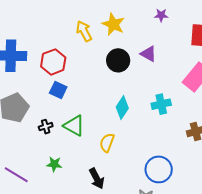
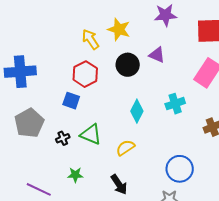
purple star: (161, 15) -> (166, 15), size x1.6
red hexagon: (53, 62) -> (85, 74), moved
yellow semicircle: (107, 143) -> (125, 148), turned 42

